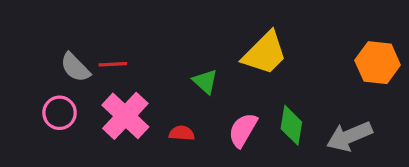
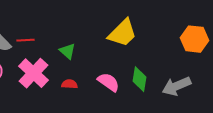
green triangle: (205, 81) -> (68, 51), moved
pink semicircle: (243, 130) -> (108, 82), turned 95

